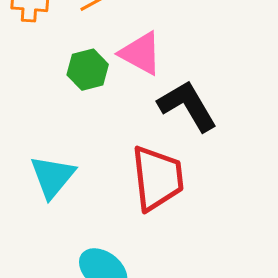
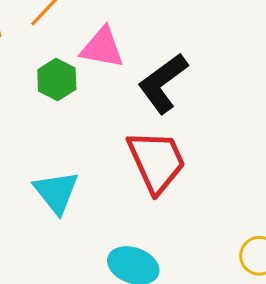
black L-shape: (187, 106) -> (163, 83), turned -78

